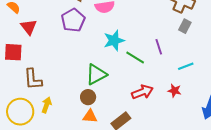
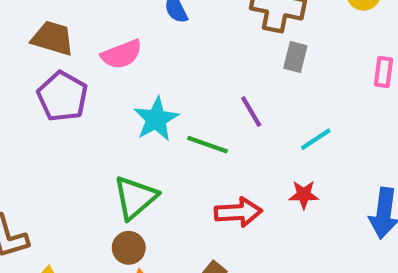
red arrow: (142, 92) -> (238, 212), turned 30

